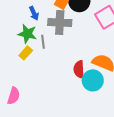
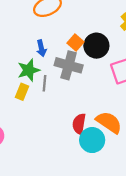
green star: (27, 34) -> (29, 70), turned 30
yellow rectangle: (26, 53) -> (22, 92), turned -32

